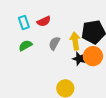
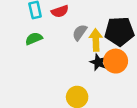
gray semicircle: (54, 43) -> (80, 32), moved

